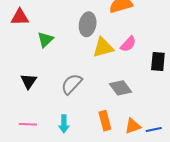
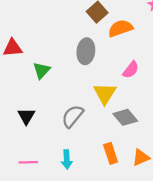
yellow triangle: (103, 48) -> (105, 93), moved, turned -40

